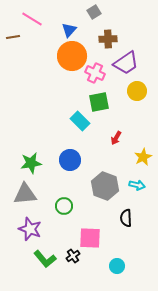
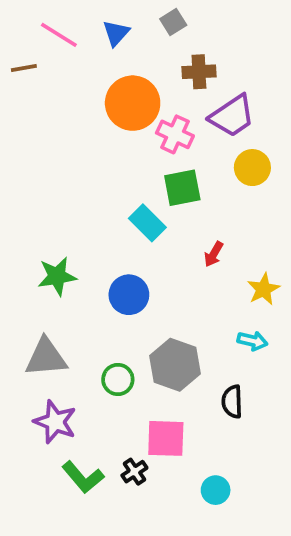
blue triangle: (69, 30) -> (116, 33), moved
green star: (31, 163) -> (57, 276), moved
gray hexagon: (105, 186) -> (175, 365), moved

